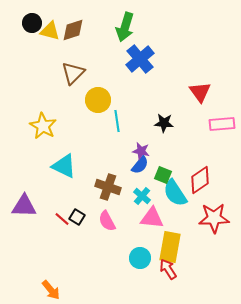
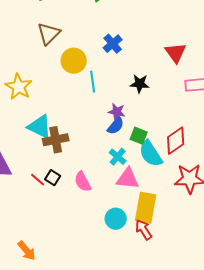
blue cross: (140, 59) -> (113, 44), moved, size x0.7
brown cross: (108, 187) -> (56, 140), moved, turned -30

